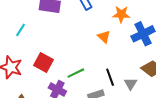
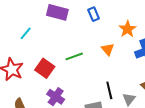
orange star: (121, 14) -> (128, 29), turned 30
green line: (76, 73) -> (74, 56), moved

